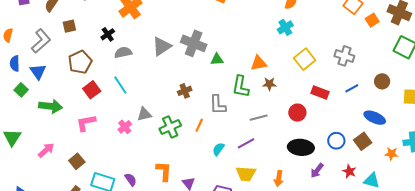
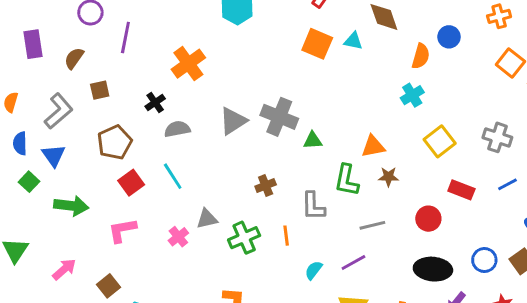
orange line: (199, 125) -> (286, 236), turned -32

